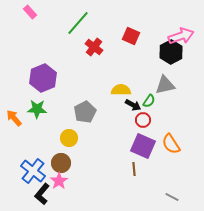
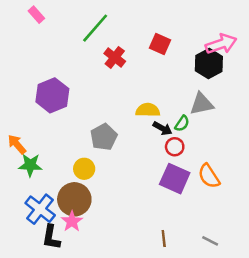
green star: (37, 109) -> (30, 165), moved
brown circle: (61, 163) -> (74, 199), size x1.4
brown line: (134, 169) -> (164, 238), moved
black L-shape: (42, 194) -> (51, 237), turned -30

